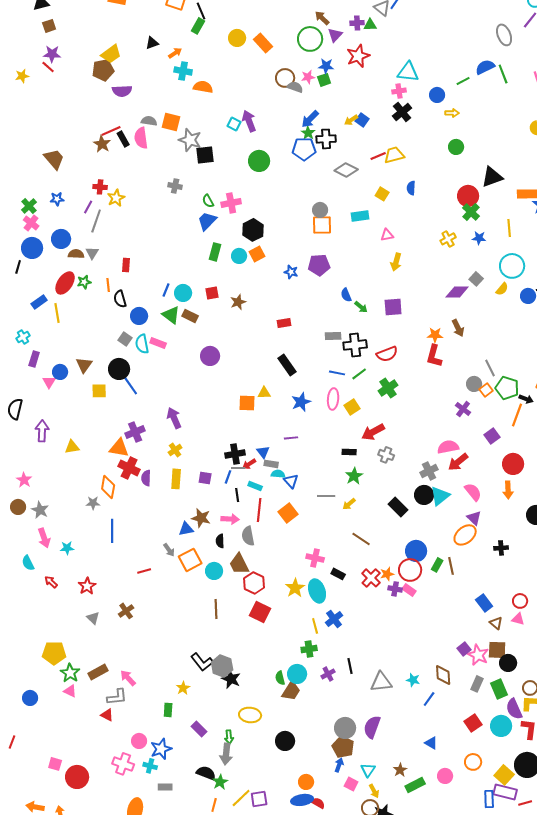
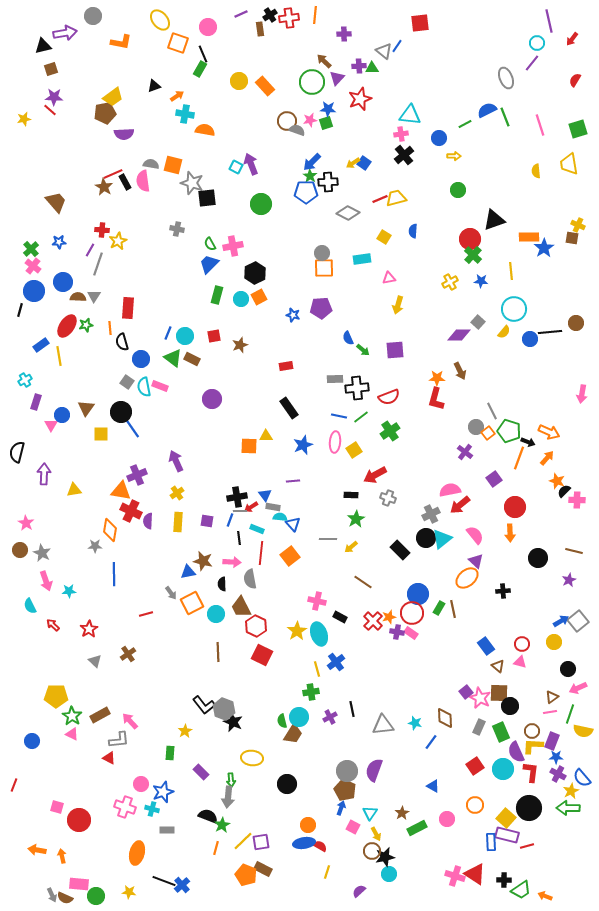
red rectangle: (126, 265) -> (128, 308), size x1.5

